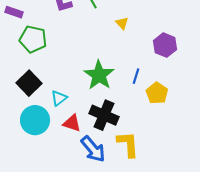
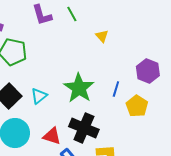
purple hexagon: (165, 45) -> (148, 71), moved
cyan triangle: (59, 98) -> (39, 96), moved

